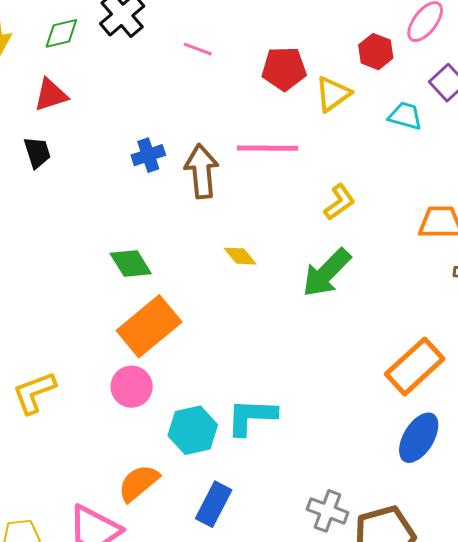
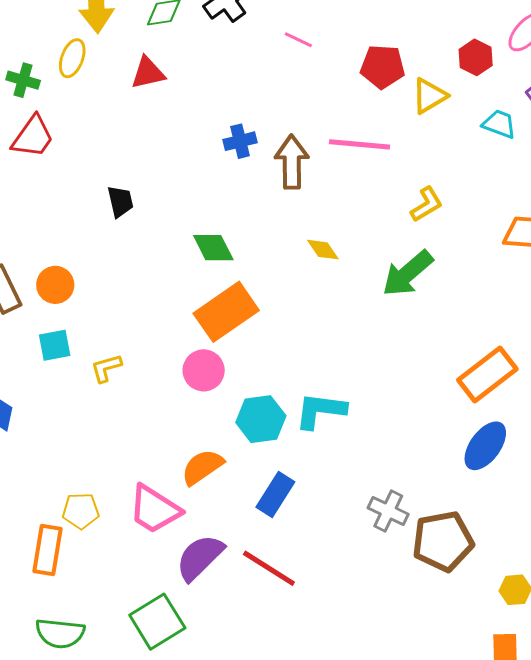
black trapezoid: (37, 152) -> (120, 201), moved
yellow L-shape: (34, 393) -> (106, 368), size x0.7

